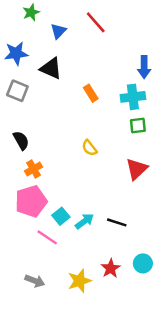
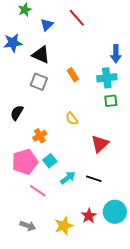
gray square: (17, 91) -> (39, 82), moved
black semicircle: (21, 140) -> (17, 113), turned -119
orange cross: (34, 169) -> (40, 136), moved
red triangle: (137, 169) -> (100, 144), moved
cyan square: (61, 216) -> (50, 161), moved
cyan circle: (143, 263) -> (115, 212), size x1.5

